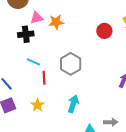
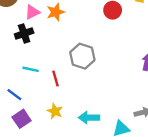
cyan line: (33, 62) -> (31, 69), moved
cyan arrow: (73, 104) -> (89, 118), moved, turned -96

